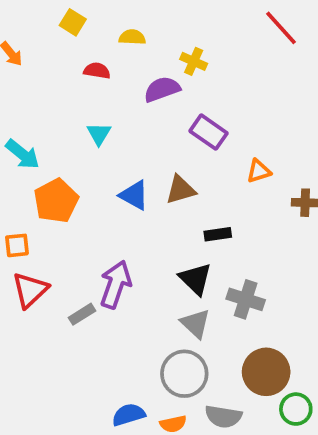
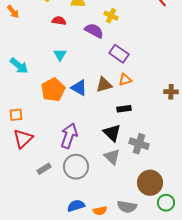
purple semicircle: (162, 89) -> (94, 31), turned 48
orange triangle: (259, 171) -> (125, 80), moved
orange pentagon: (56, 201) -> (53, 90), moved
gray rectangle: (82, 314) -> (44, 169), moved
gray circle: (184, 374) -> (76, 167), moved

